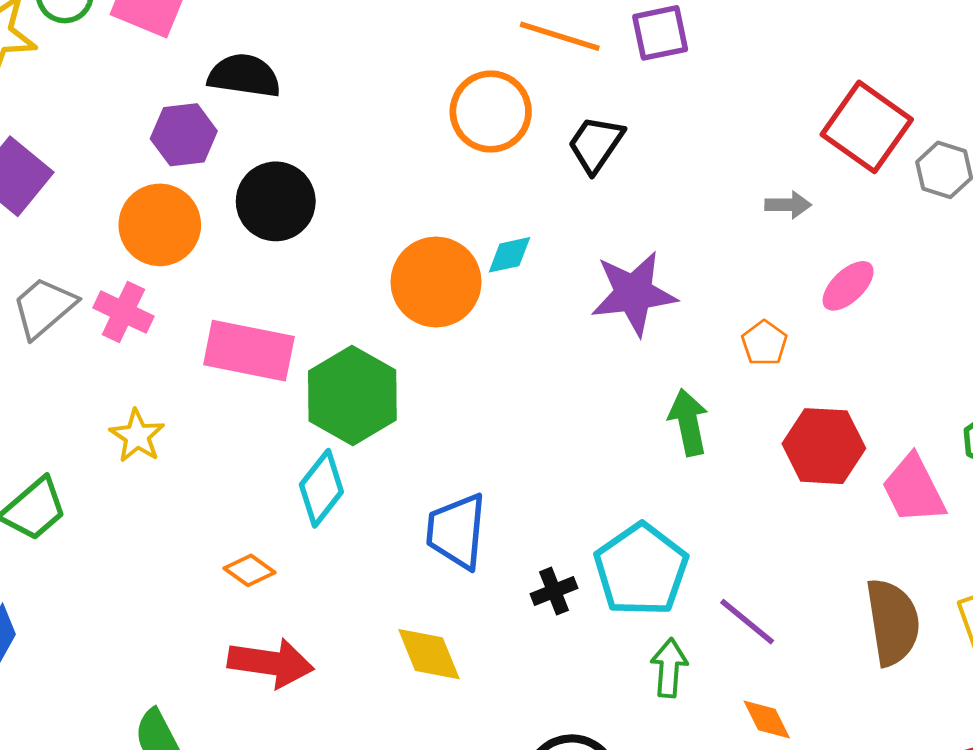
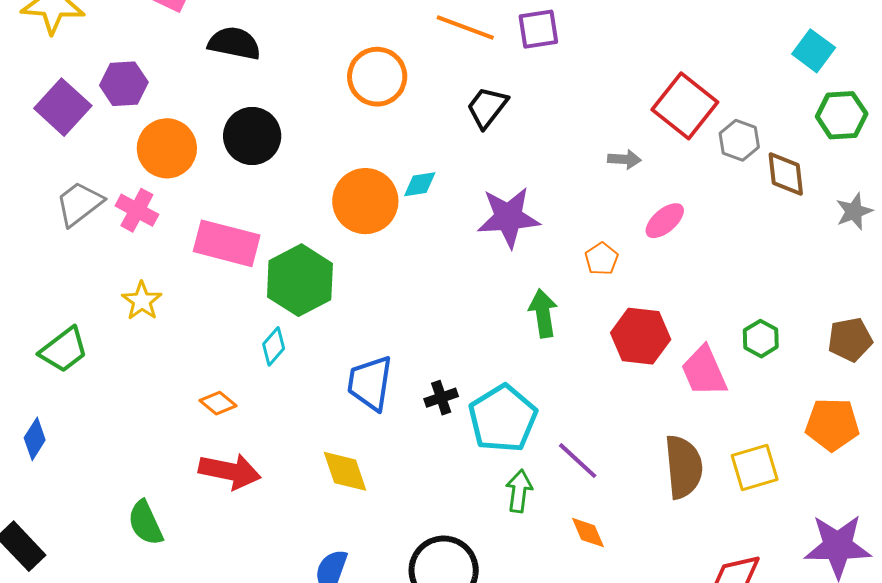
orange circle: (491, 112) -> (377, 77), moved
purple hexagon: (184, 135) -> (124, 84), moved
cyan diamond: (321, 488) -> (274, 346), size x0.7
black cross: (554, 591) -> (441, 398), moved

